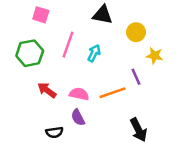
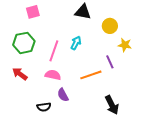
pink square: (41, 15) -> (33, 12), turned -32
pink line: (68, 45) -> (54, 51), moved
red arrow: (47, 90) -> (20, 74), moved
pink semicircle: (79, 94) -> (53, 75), moved

